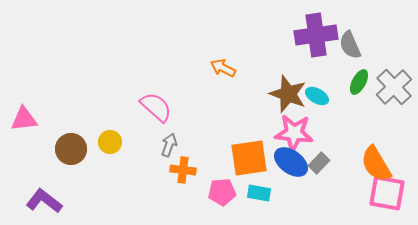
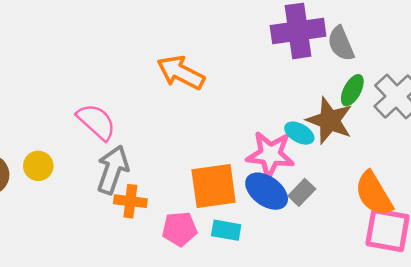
orange arrow: (223, 68) -> (181, 73), size x1.5
brown star: (288, 94) -> (330, 120), moved
cyan ellipse: (317, 96) -> (299, 133), moved
gray arrow: (169, 145) -> (113, 170), size x1.6

